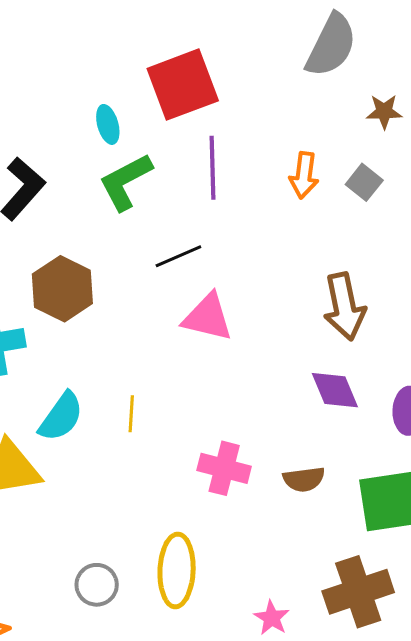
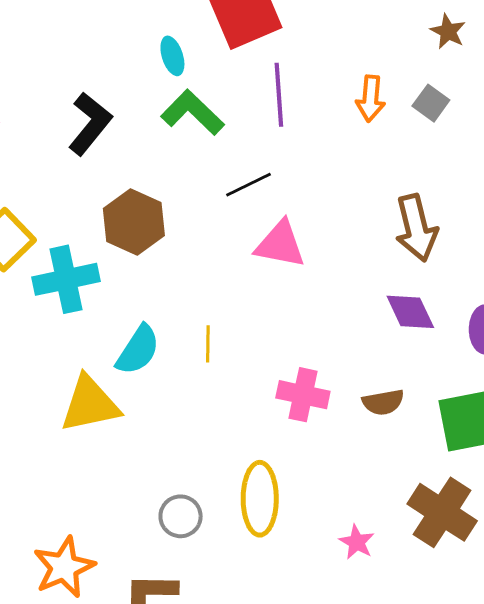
brown star: (384, 112) -> (448, 32), turned 30
green L-shape: (126, 182) -> (192, 112), turned 74
brown cross: (358, 592) -> (442, 512), turned -36

